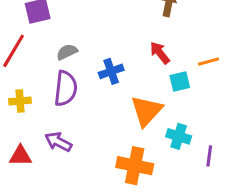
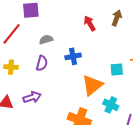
red arrow: (160, 53) -> (90, 23), moved
purple semicircle: (66, 88) -> (42, 63), size x0.7
purple arrow: (58, 142) -> (32, 97), turned 126

